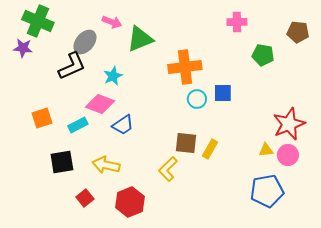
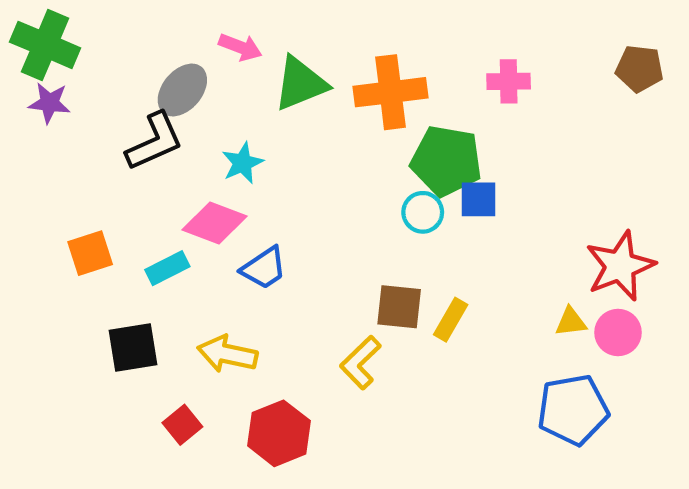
green cross: (38, 21) -> (45, 45), moved
pink cross: (237, 22) -> (509, 81), moved
green pentagon: (263, 55) -> (446, 161), moved, size x1.5
orange cross: (185, 67) -> (391, 92), moved

